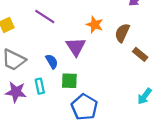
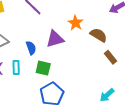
brown semicircle: (122, 33) -> (98, 35), turned 84
purple triangle: (76, 47) -> (55, 39), turned 36

